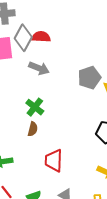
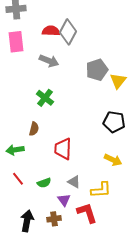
gray diamond: (23, 38) -> (68, 32), moved
brown semicircle: (33, 129) -> (34, 129), moved

